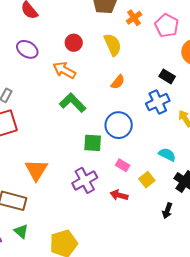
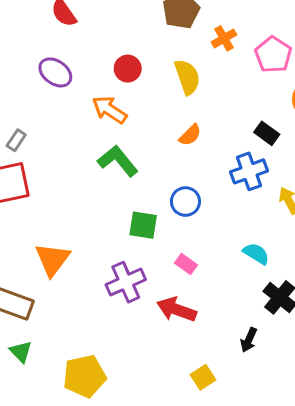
blue circle: (119, 125) -> (185, 202), size x0.7
yellow square: (147, 180) -> (203, 377), moved
red arrow: (119, 195) -> (177, 309), size x1.4

